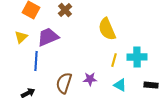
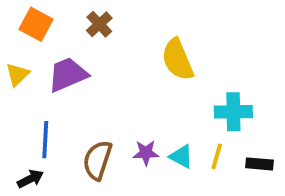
yellow line: (114, 60) -> (217, 156), moved
blue line: (36, 61) -> (45, 140), moved
cyan triangle: (120, 85) -> (181, 156), moved

